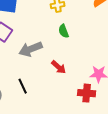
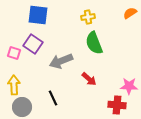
green semicircle: (64, 31) -> (94, 43), size x1.6

